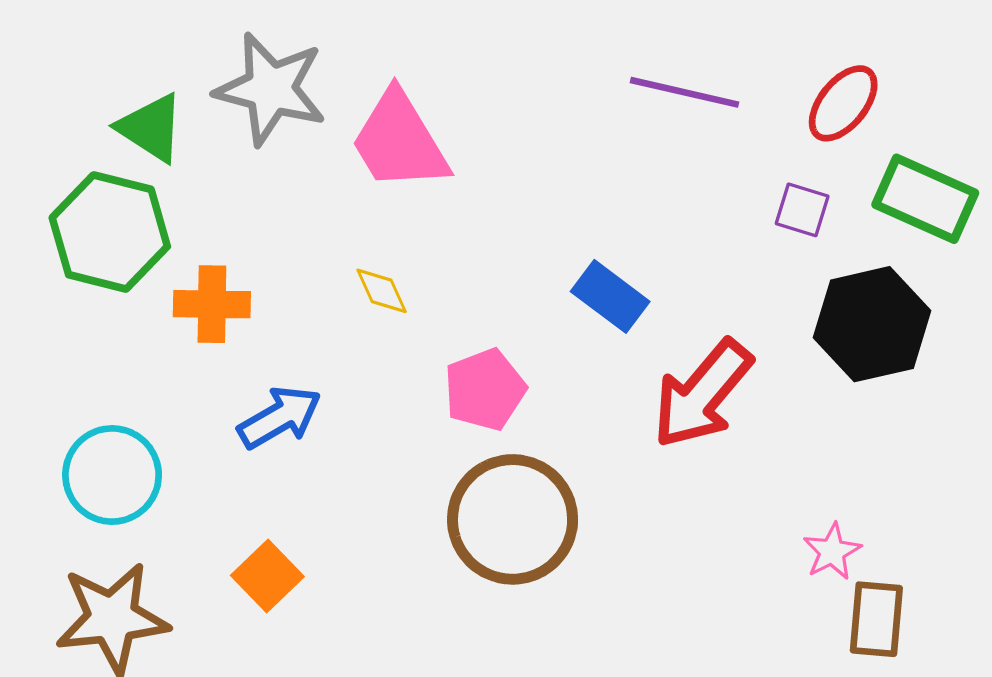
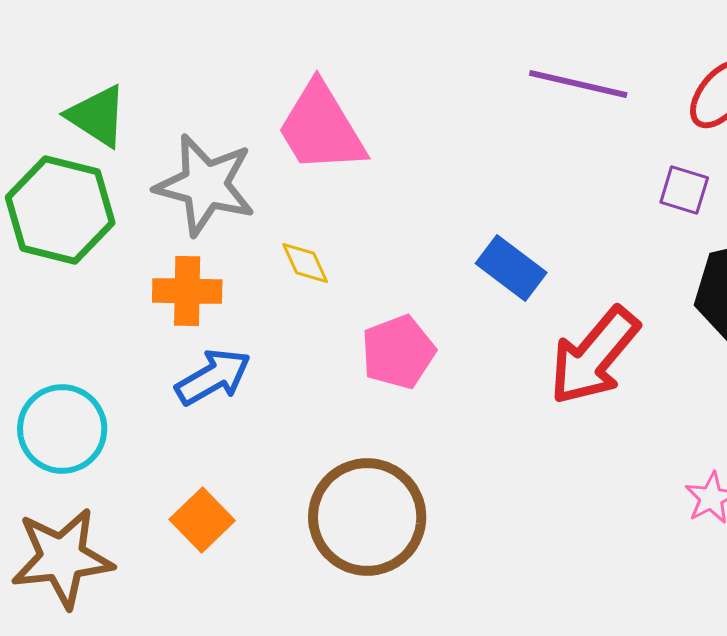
gray star: (271, 89) -> (205, 185), moved
orange cross: (212, 304) -> (187, 291), moved
brown circle: (513, 519) -> (367, 517), moved

